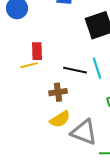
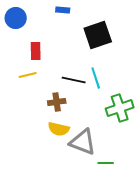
red rectangle: (37, 51) -> (36, 51), moved
yellow semicircle: (60, 119) -> (59, 129), turned 45

